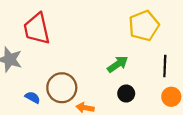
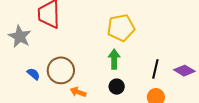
yellow pentagon: (144, 26) -> (121, 28), moved
green arrow: (118, 64) -> (114, 59), turned -66

